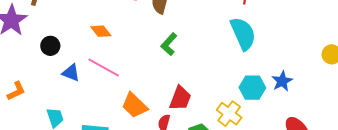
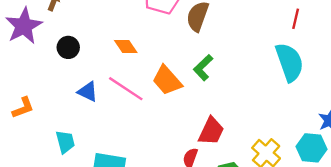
black circle: (50, 46) -> (68, 47), moved
cyan hexagon: (252, 88) -> (311, 148), moved
orange trapezoid: (134, 105) -> (167, 80), moved

